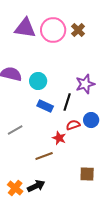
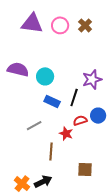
pink circle: (53, 30) -> (60, 25), size x0.7
gray line: (15, 130) -> (34, 126), moved
brown line: (44, 156) -> (51, 152), turned -66
brown square: (87, 174) -> (85, 170), moved

